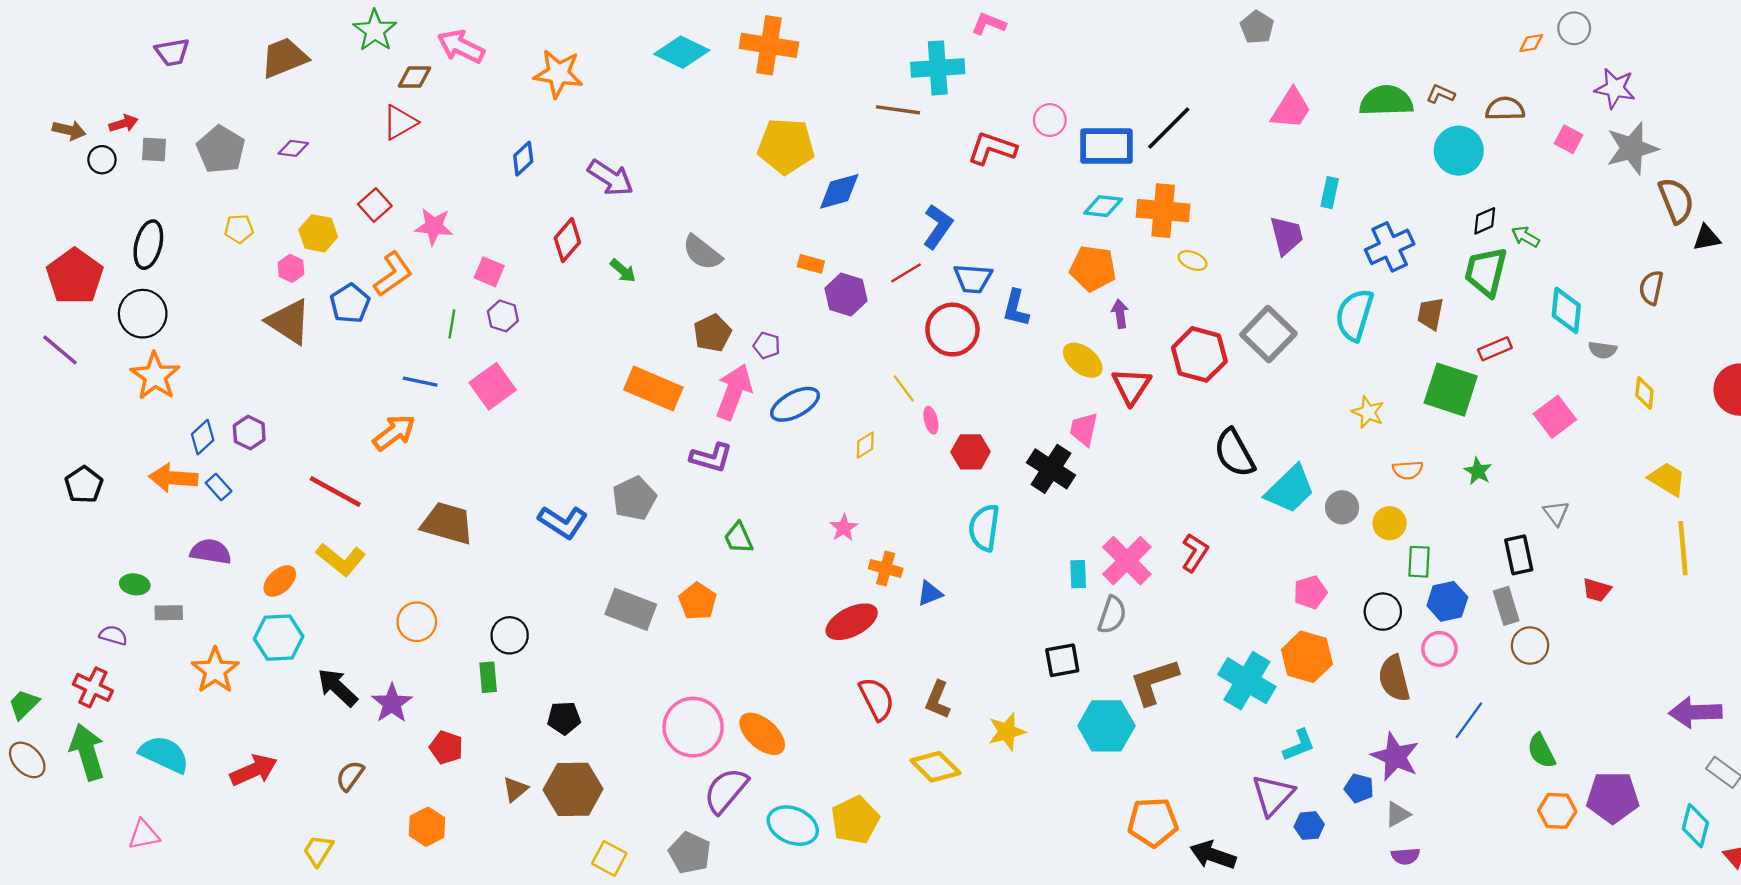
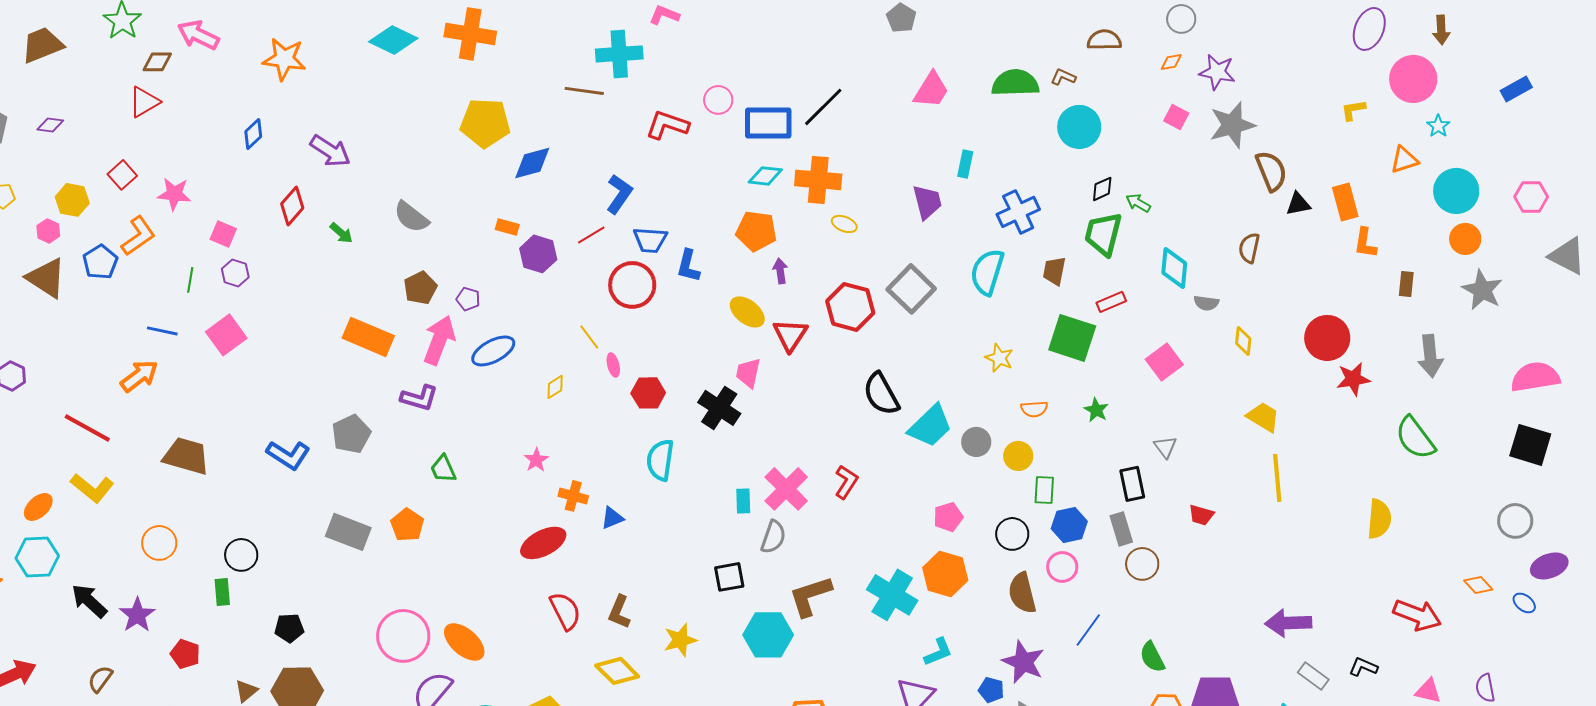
orange diamond: (1531, 43) -> (1171, 62), moved
brown semicircle: (1505, 109) -> (1104, 40), moved

